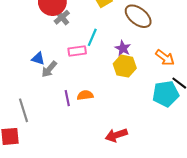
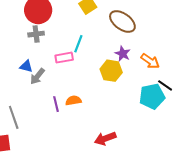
gray cross: (62, 17) -> (36, 34), moved, turned 35
purple star: (123, 48) -> (123, 54), moved

